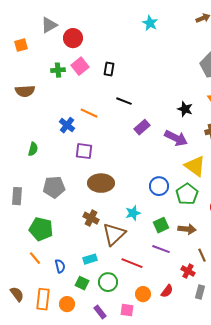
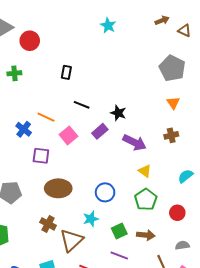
pink square: (80, 66) -> (68, 135), moved
black star: (185, 109) -> (118, 113), moved
yellow triangle: (195, 166) -> (145, 171), moved, size x0.6
blue circle: (159, 186) -> (105, 192), moved

